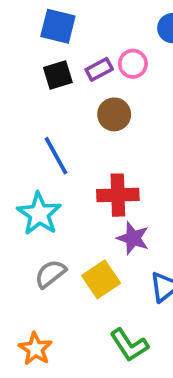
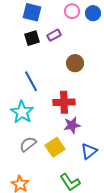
pink circle: (133, 64) -> (72, 11), moved
brown circle: (114, 114) -> (75, 63), moved
purple star: (133, 238) -> (72, 125), turned -30

